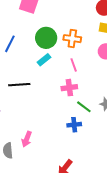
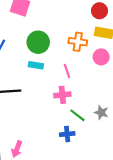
orange cross: (72, 39) -> (78, 42), moved
cyan rectangle: (44, 60) -> (36, 65), turned 48

